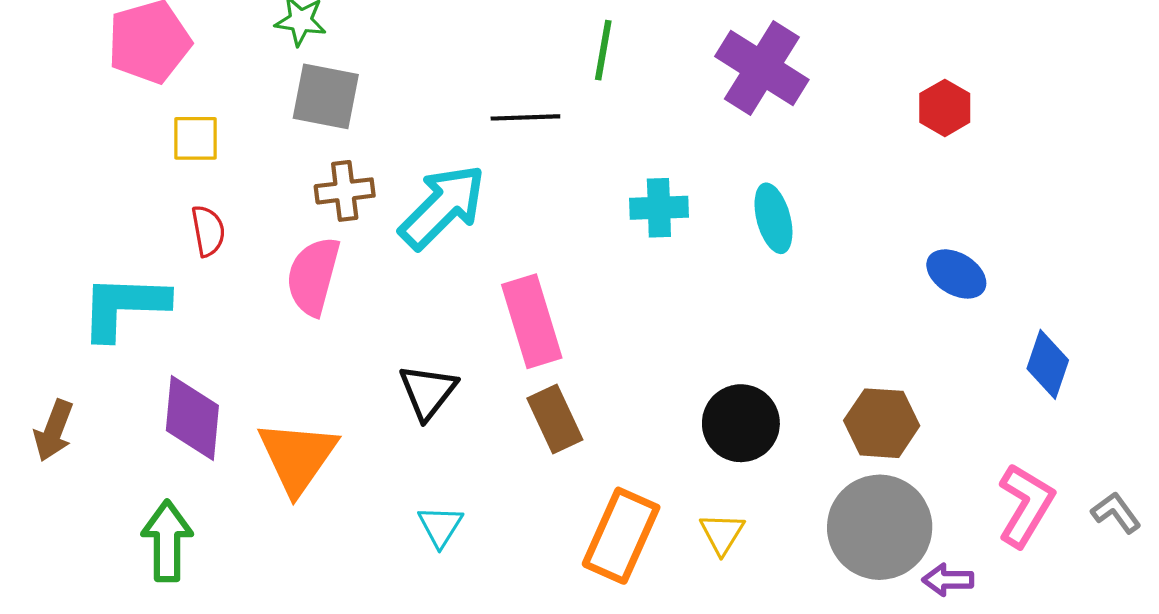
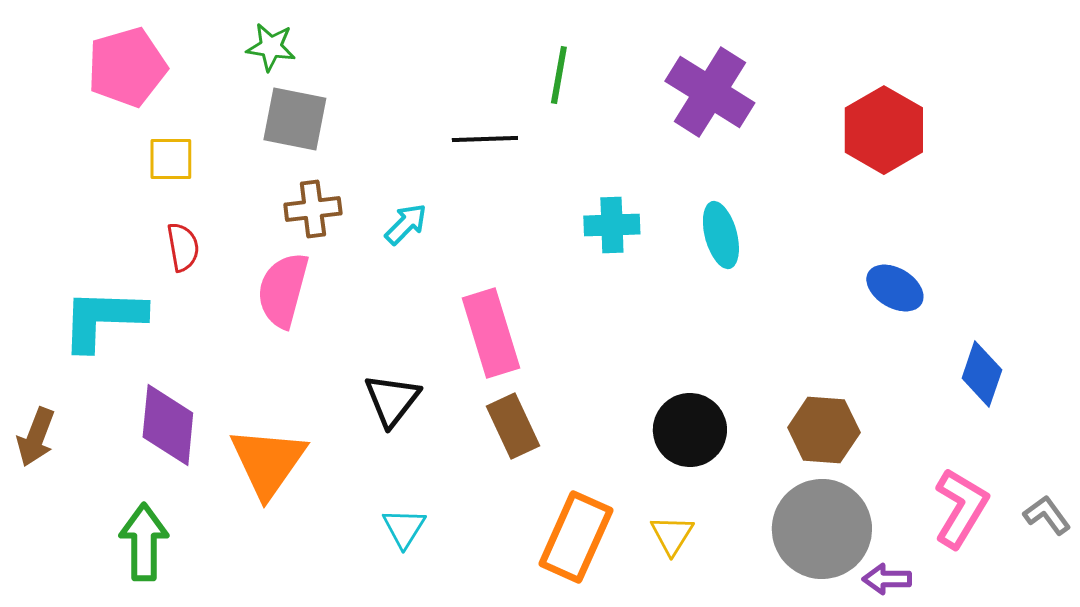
red hexagon: (945, 108) -> (884, 130), size x1.6
cyan arrow: (442, 207) -> (406, 224), size x0.5

